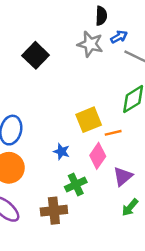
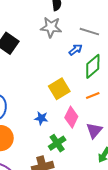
blue arrow: (119, 37) -> (76, 50), moved
orange line: (113, 133) -> (93, 96), moved

